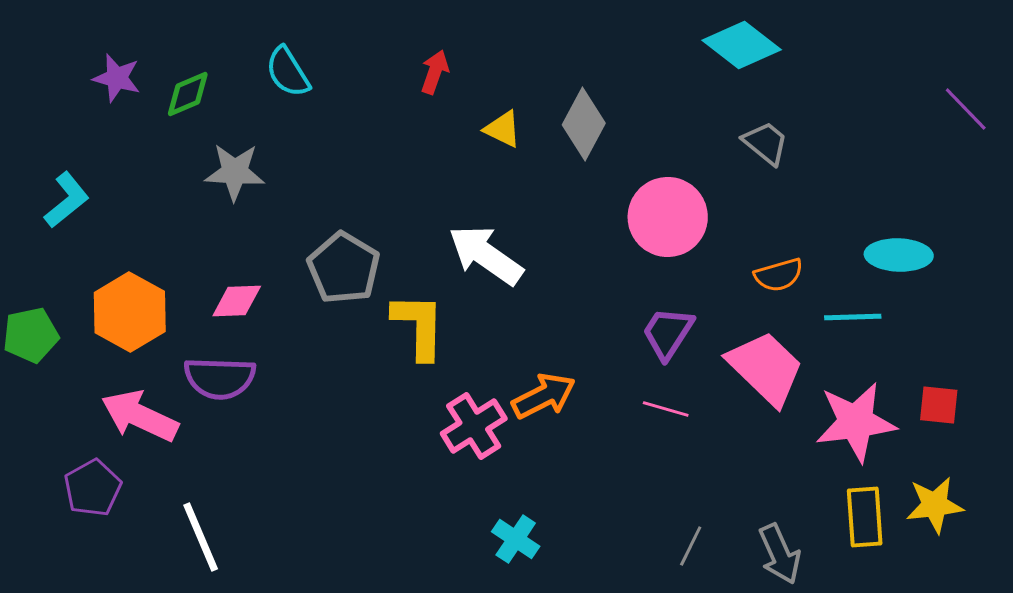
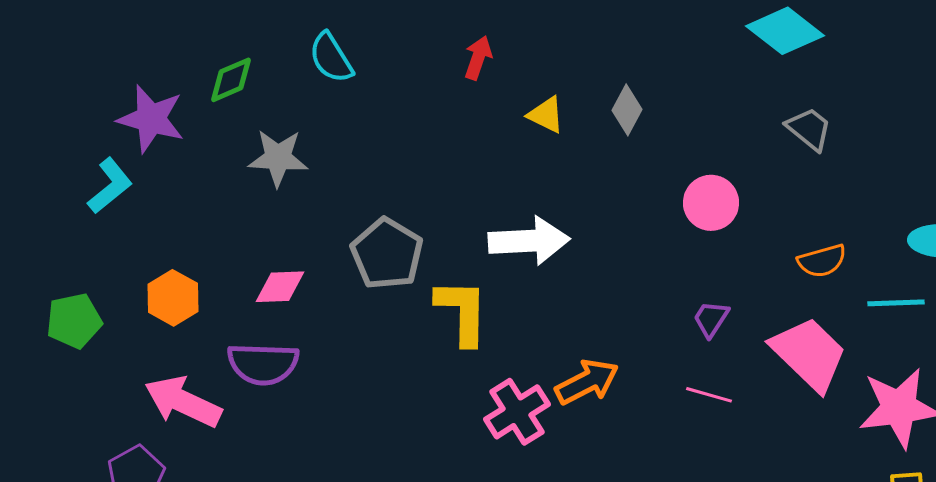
purple star: (117, 78) -> (151, 119), moved, size x1.4
gray diamond: (584, 124) -> (627, 110), size x0.7
pink circle: (668, 217) -> (711, 203), size x0.7
white arrow: (486, 255) -> (529, 241), turned 142
orange hexagon: (130, 312) -> (173, 298), size x0.7
purple trapezoid: (668, 333) -> (711, 319), size x0.7

